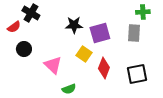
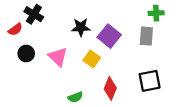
purple square: (100, 33) -> (109, 36), turned -35
pink triangle: (53, 65) -> (58, 57), moved
red diamond: (104, 68) -> (110, 88), moved

